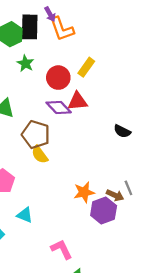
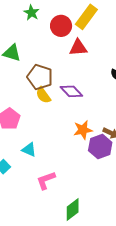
yellow rectangle: (86, 67) -> (86, 17), size x1.4
purple diamond: (59, 107) -> (71, 91), moved
pink L-shape: (62, 249) -> (46, 180), moved, turned -85

